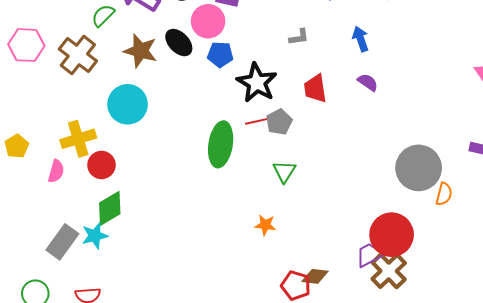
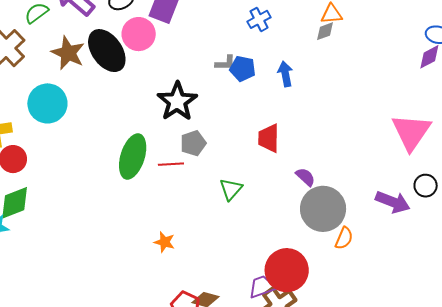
black ellipse: (179, 43) -> (107, 51), size x1.5
blue pentagon: (220, 55) -> (243, 69), moved
purple semicircle: (368, 82) -> (305, 177), moved
red trapezoid: (315, 89) -> (269, 138), moved
red line: (258, 121) -> (171, 164), moved
green triangle: (284, 171) -> (231, 189), moved

